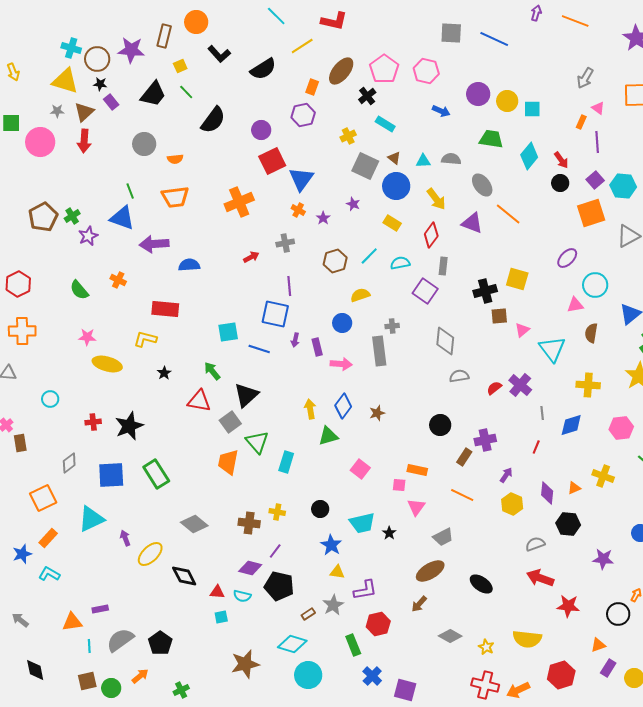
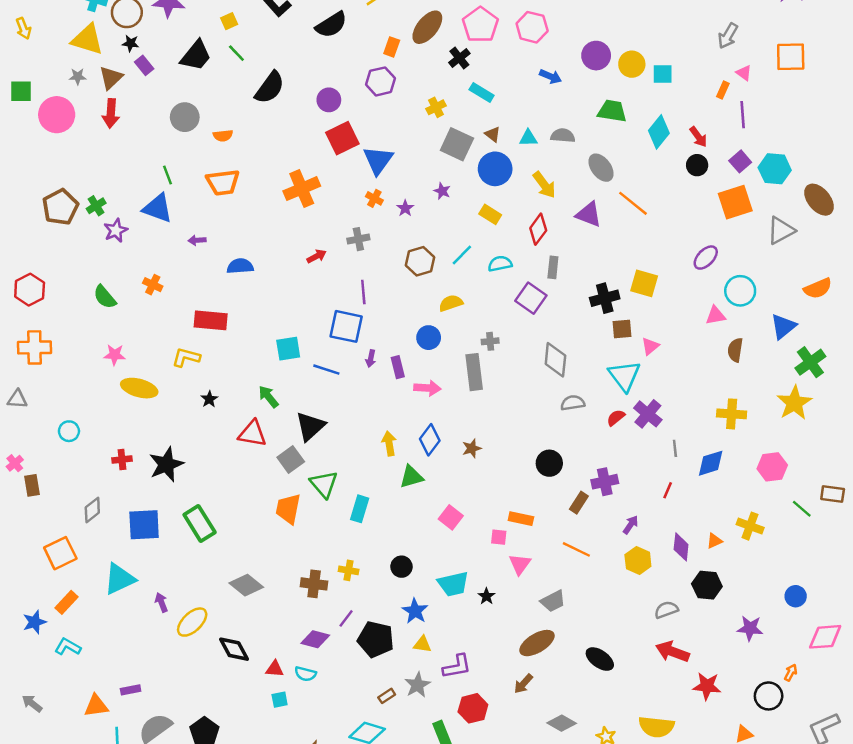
purple arrow: (154, 244) -> (197, 240), size x0.5
cyan triangle: (552, 349) -> (624, 376), moved
black pentagon: (279, 586) -> (376, 639), moved

